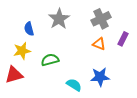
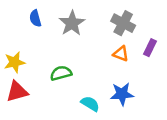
gray cross: (101, 19) -> (123, 23), turned -36
blue semicircle: (29, 29) -> (35, 18), moved
yellow star: (22, 51) -> (15, 62), moved

